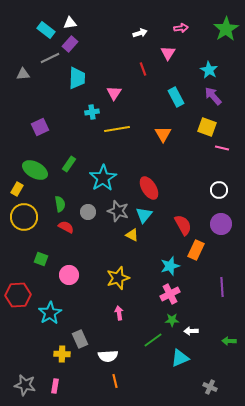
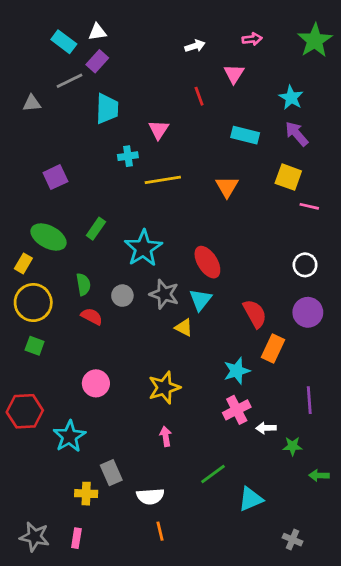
cyan rectangle: (176, 97) -> (245, 135), turned -48
green square: (41, 259) -> (35, 346), moved
green star: (172, 320) -> (292, 446), moved
white arrow: (191, 331) -> (266, 428), moved

